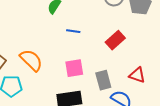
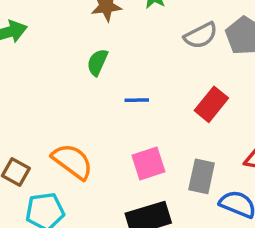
gray rectangle: (103, 80) -> (202, 176), turned 36

